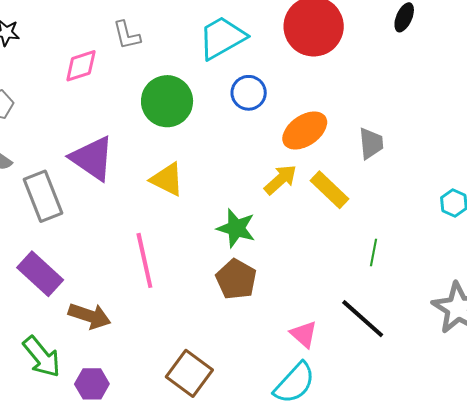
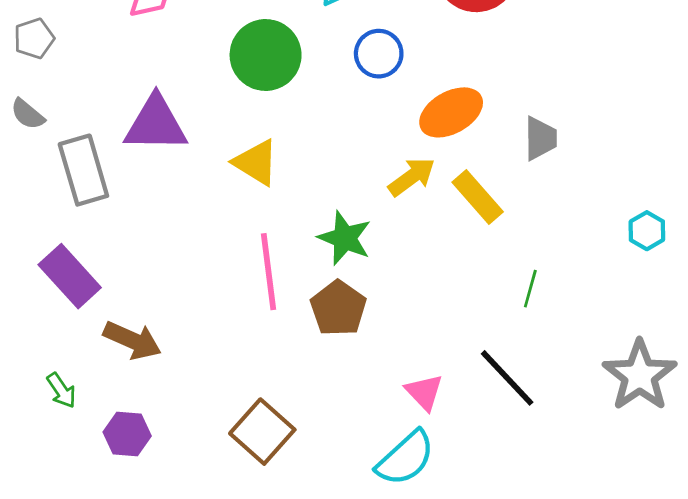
purple triangle: (92, 158) -> (156, 124), turned -39
pink line: (144, 260) -> (268, 272), moved
green arrow: (42, 357) -> (61, 390), size x0.6

